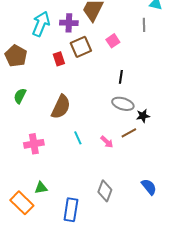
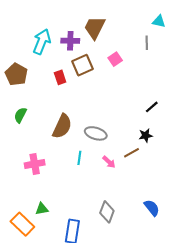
black line: (121, 77) -> (152, 107), moved, turned 40
gray ellipse: (123, 104) -> (96, 133), moved
cyan line: (78, 138) -> (79, 158), turned 32

